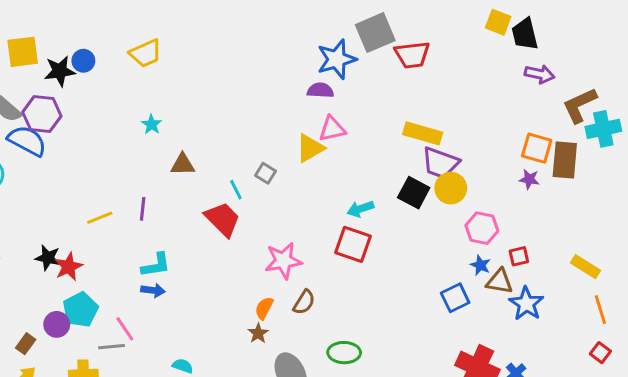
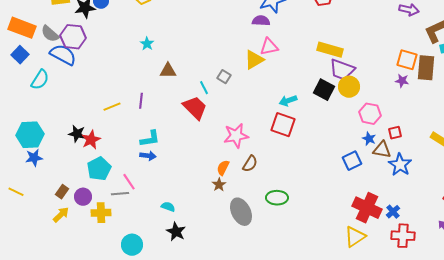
purple circle: (57, 324) -> (83, 197), moved

